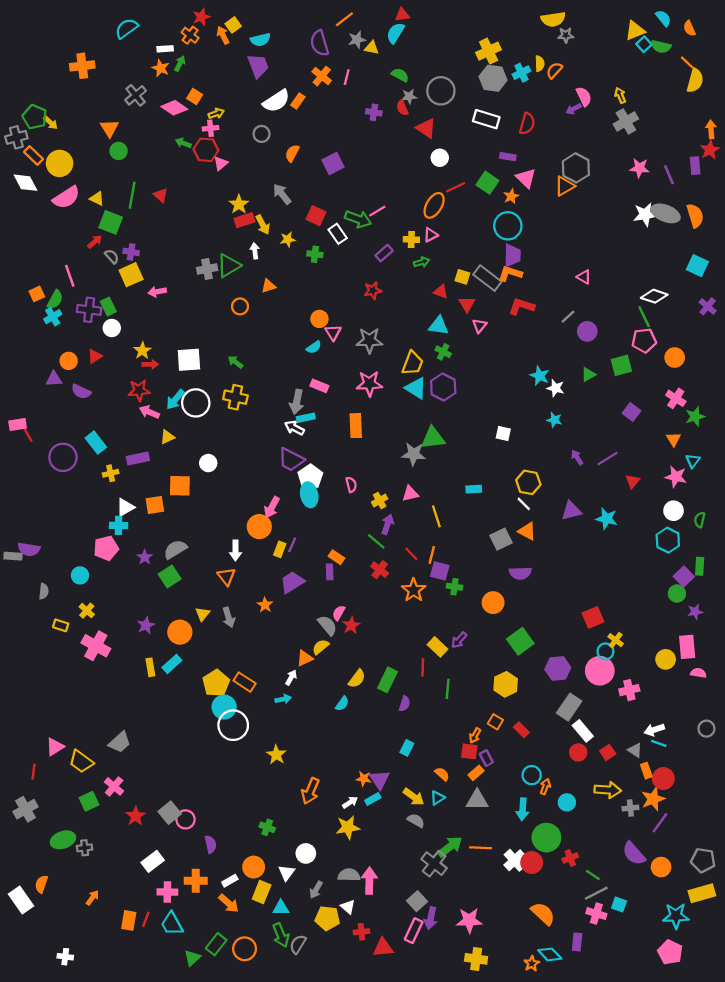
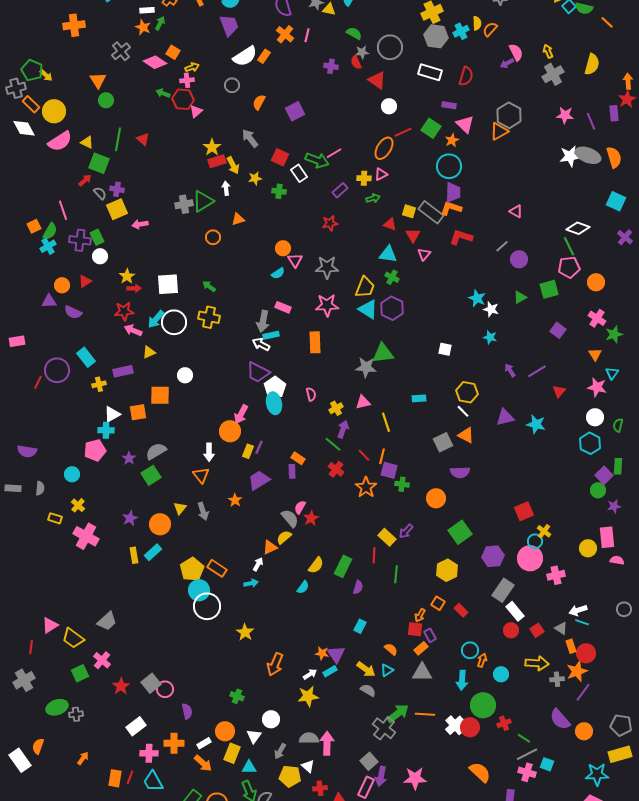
yellow semicircle: (695, 81) -> (592, 64), moved
red line: (28, 435) -> (38, 382), moved, turned 56
gray rectangle: (13, 556) -> (13, 488), moved

